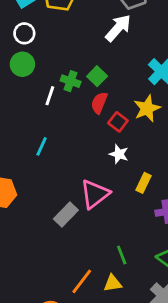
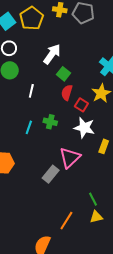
white arrow: (118, 28) -> (52, 54), moved
green cross: (71, 81) -> (50, 122), moved
white star: (119, 154) -> (84, 128), size x1.5
yellow triangle: (113, 283) -> (96, 217), moved

